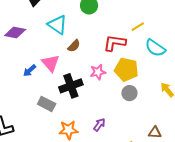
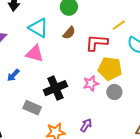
brown semicircle: (74, 46) -> (69, 33), moved
pink triangle: (51, 63) -> (35, 54), moved, turned -30
pink star: (98, 72) -> (91, 83), moved

